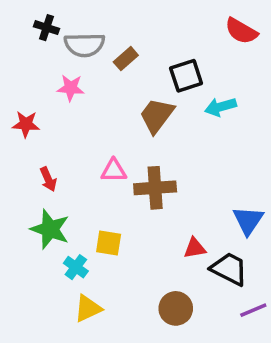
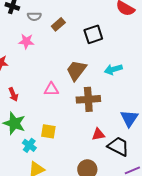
gray semicircle: (84, 45) -> (34, 16), size x0.6
cyan arrow: (221, 107) -> (113, 69), moved
brown trapezoid: (157, 115) -> (76, 70), moved
brown cross: (155, 188) -> (88, 99), moved

